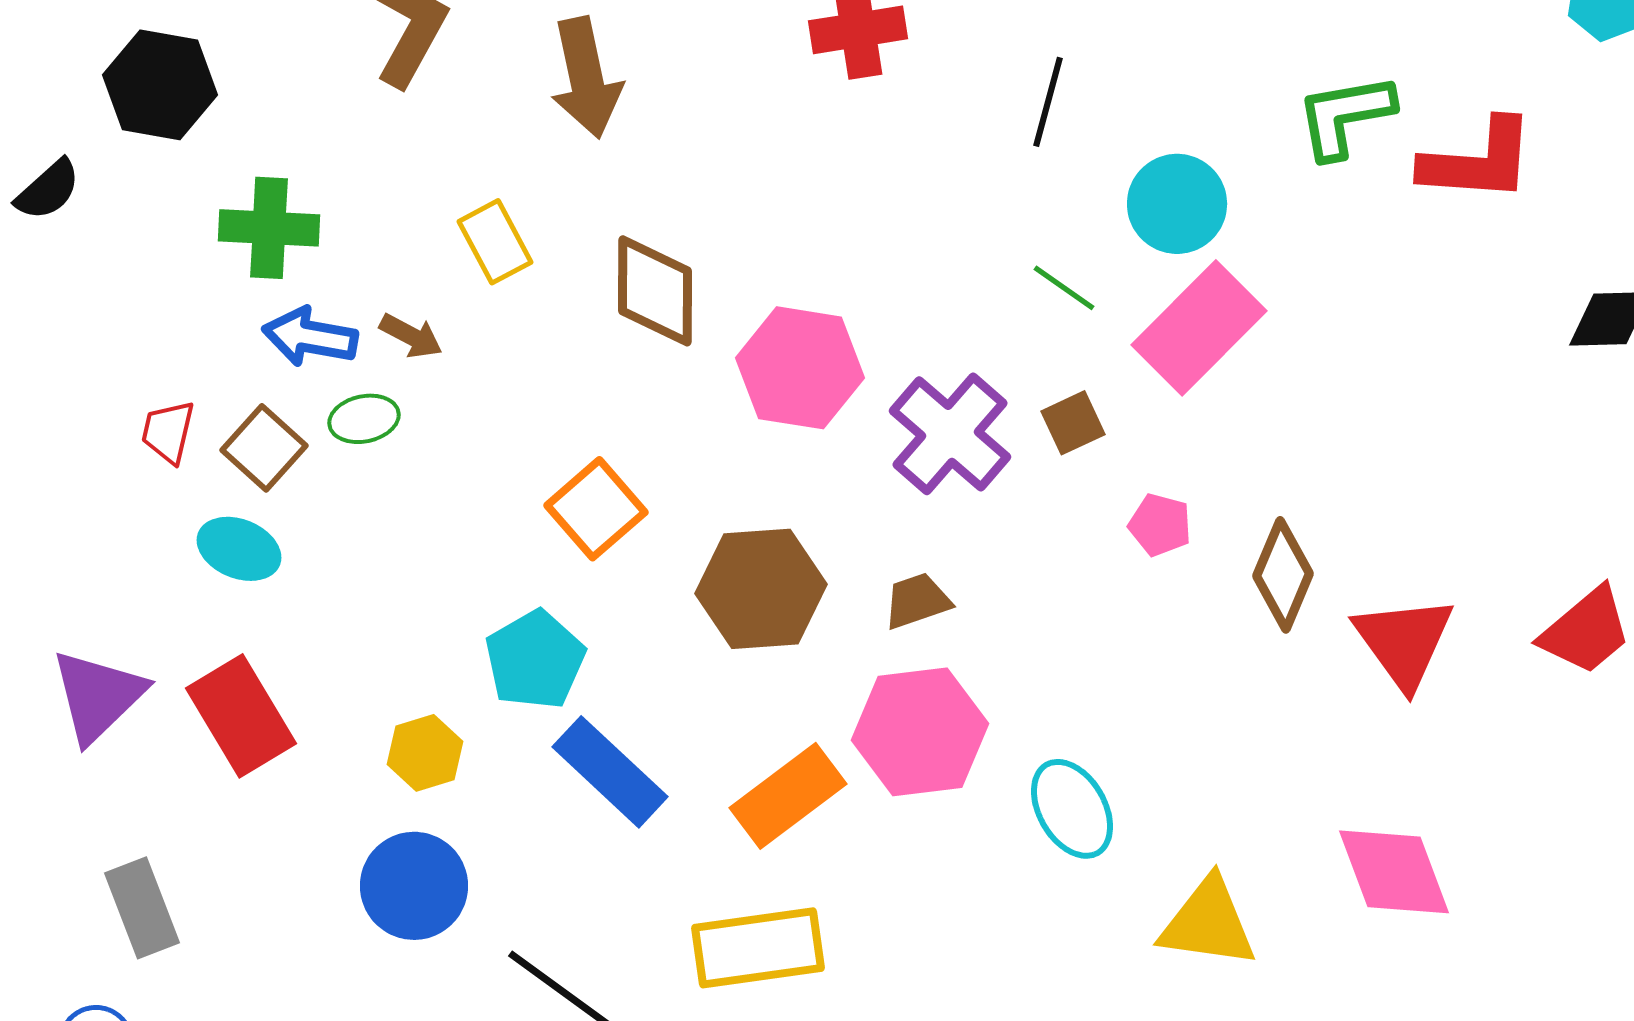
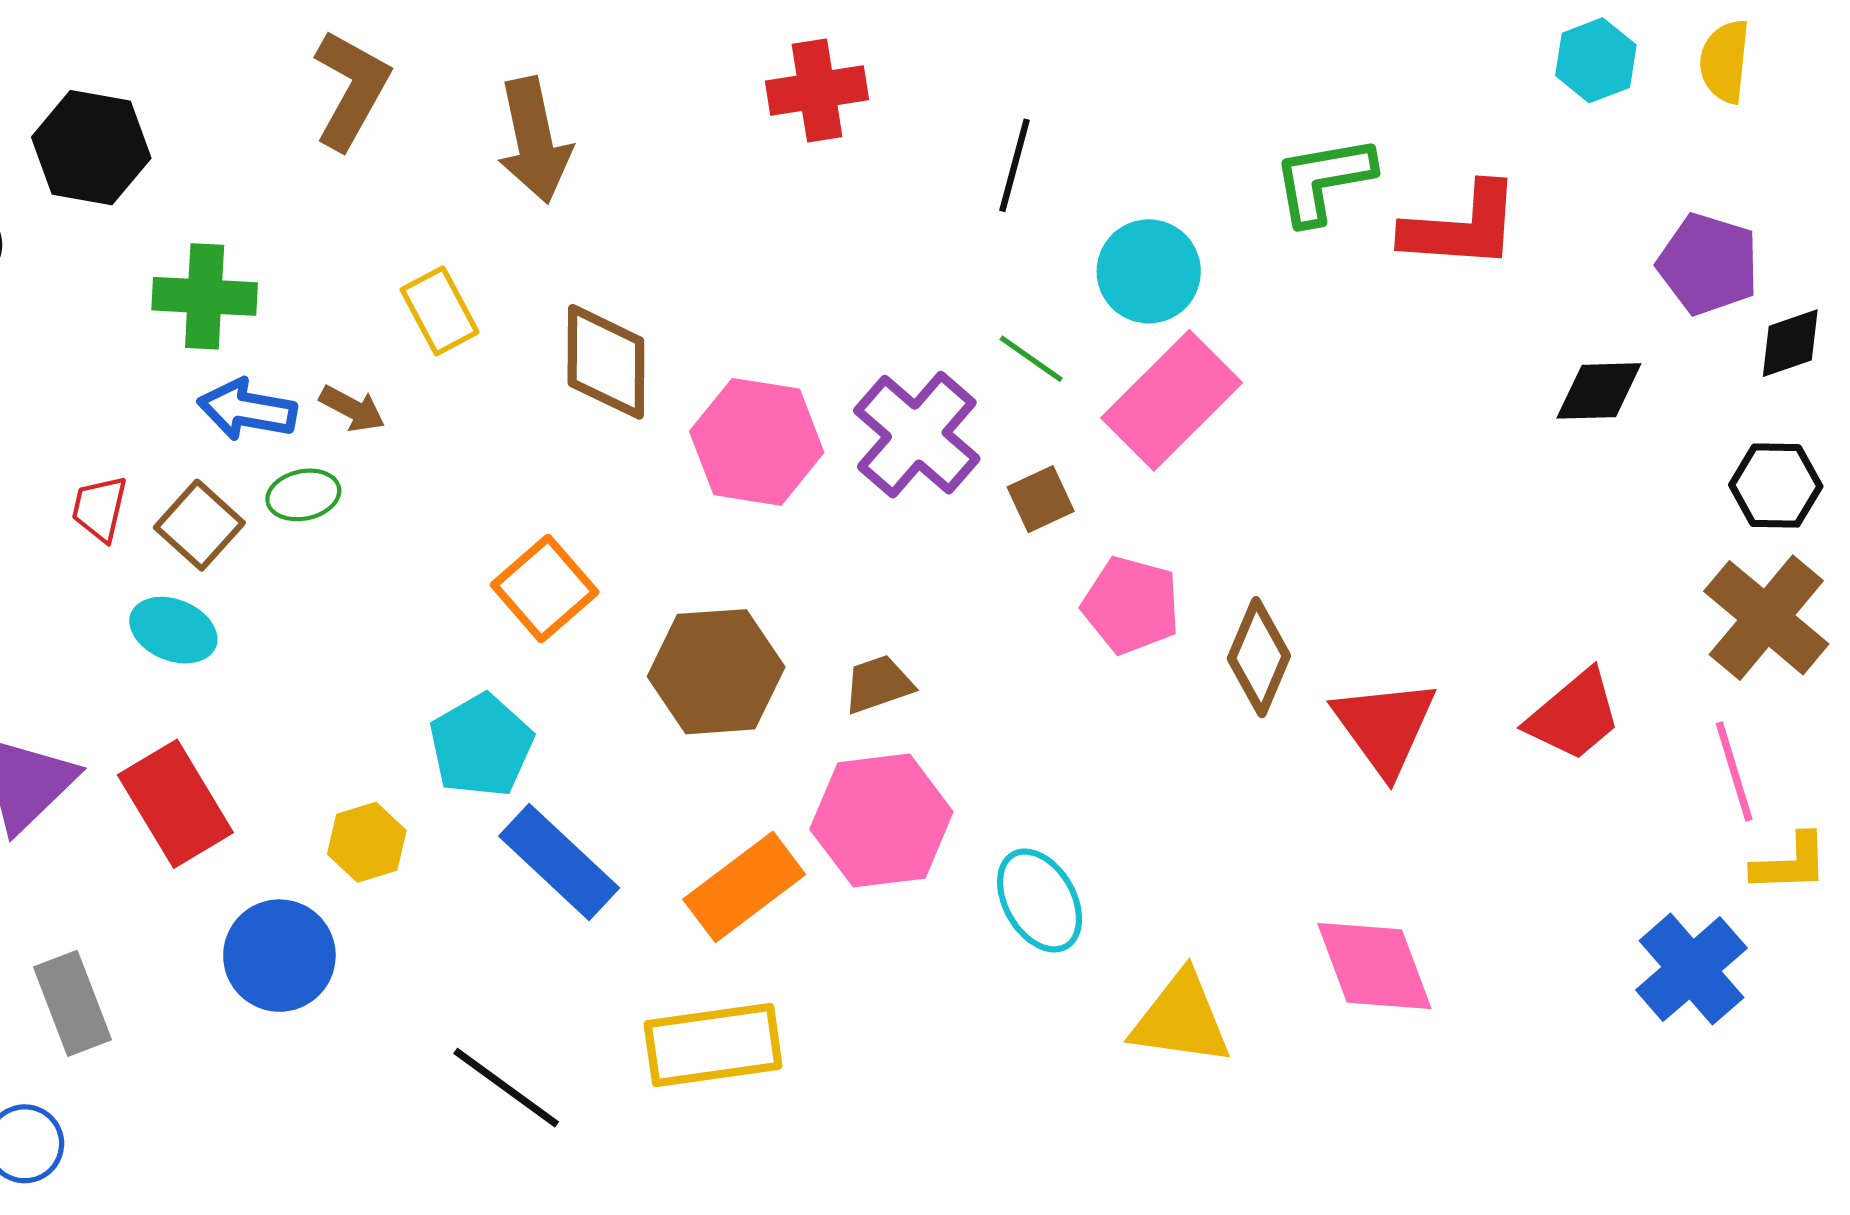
purple cross: (950, 434) -> (917, 435), moved
pink pentagon: (1160, 525) -> (1131, 605), size x1.5
blue circle: (414, 886) -> (279, 956), moved

